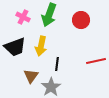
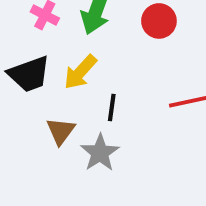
yellow arrow: (41, 46) -> (80, 72), turned 30

